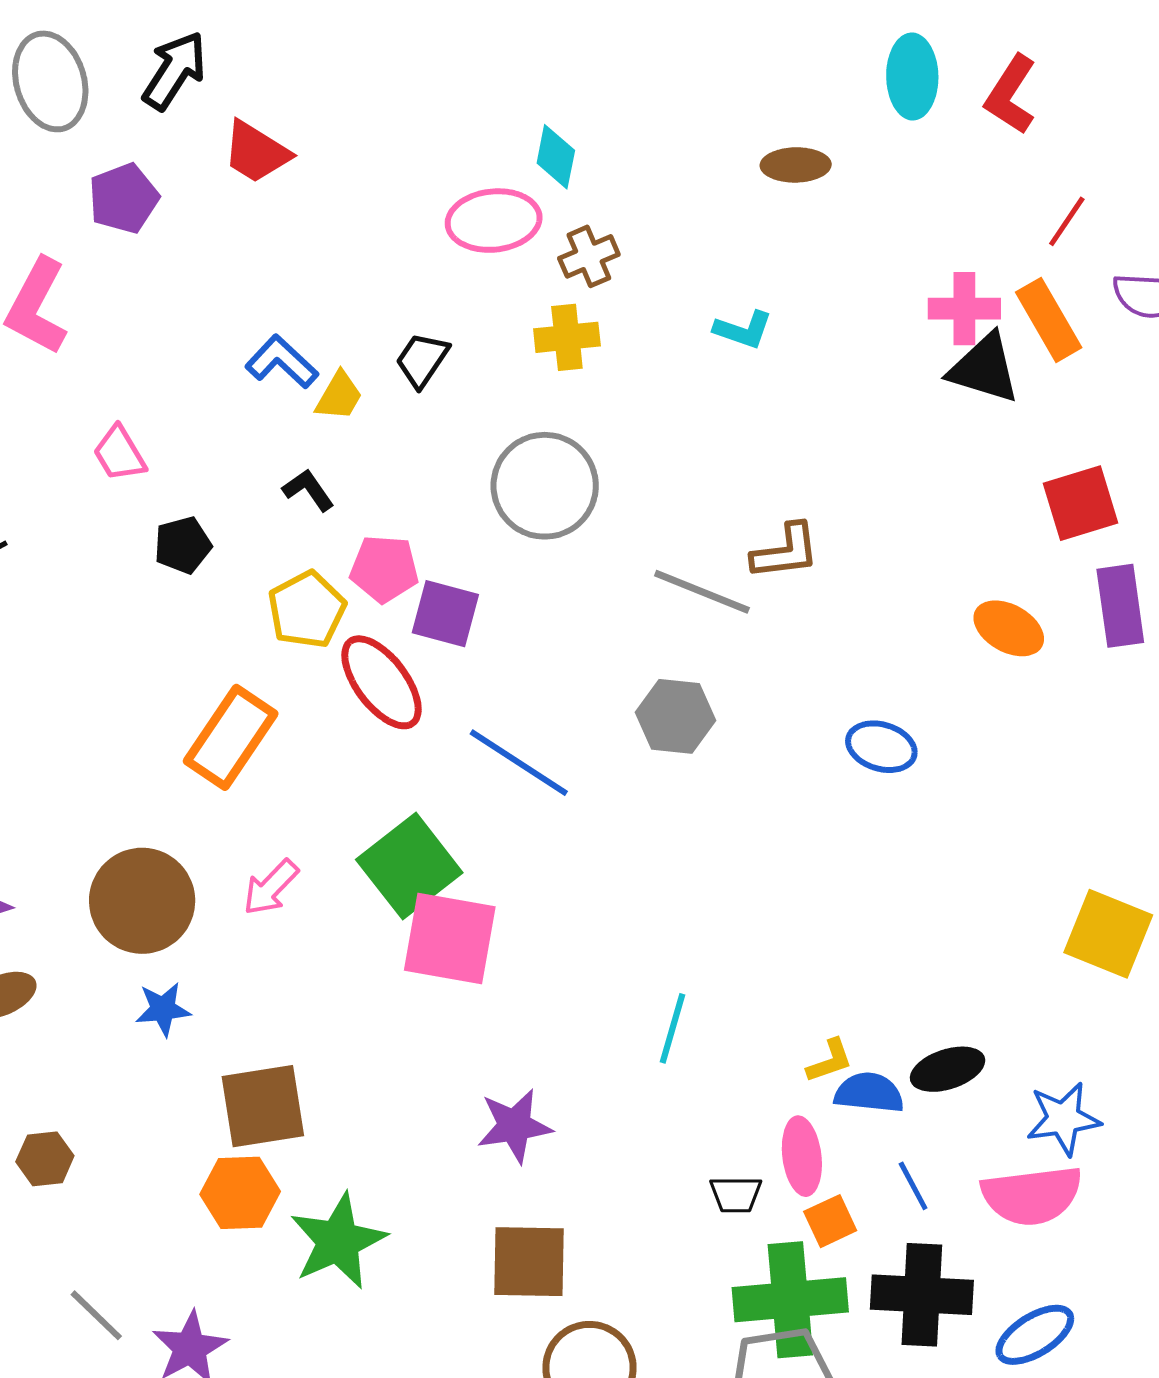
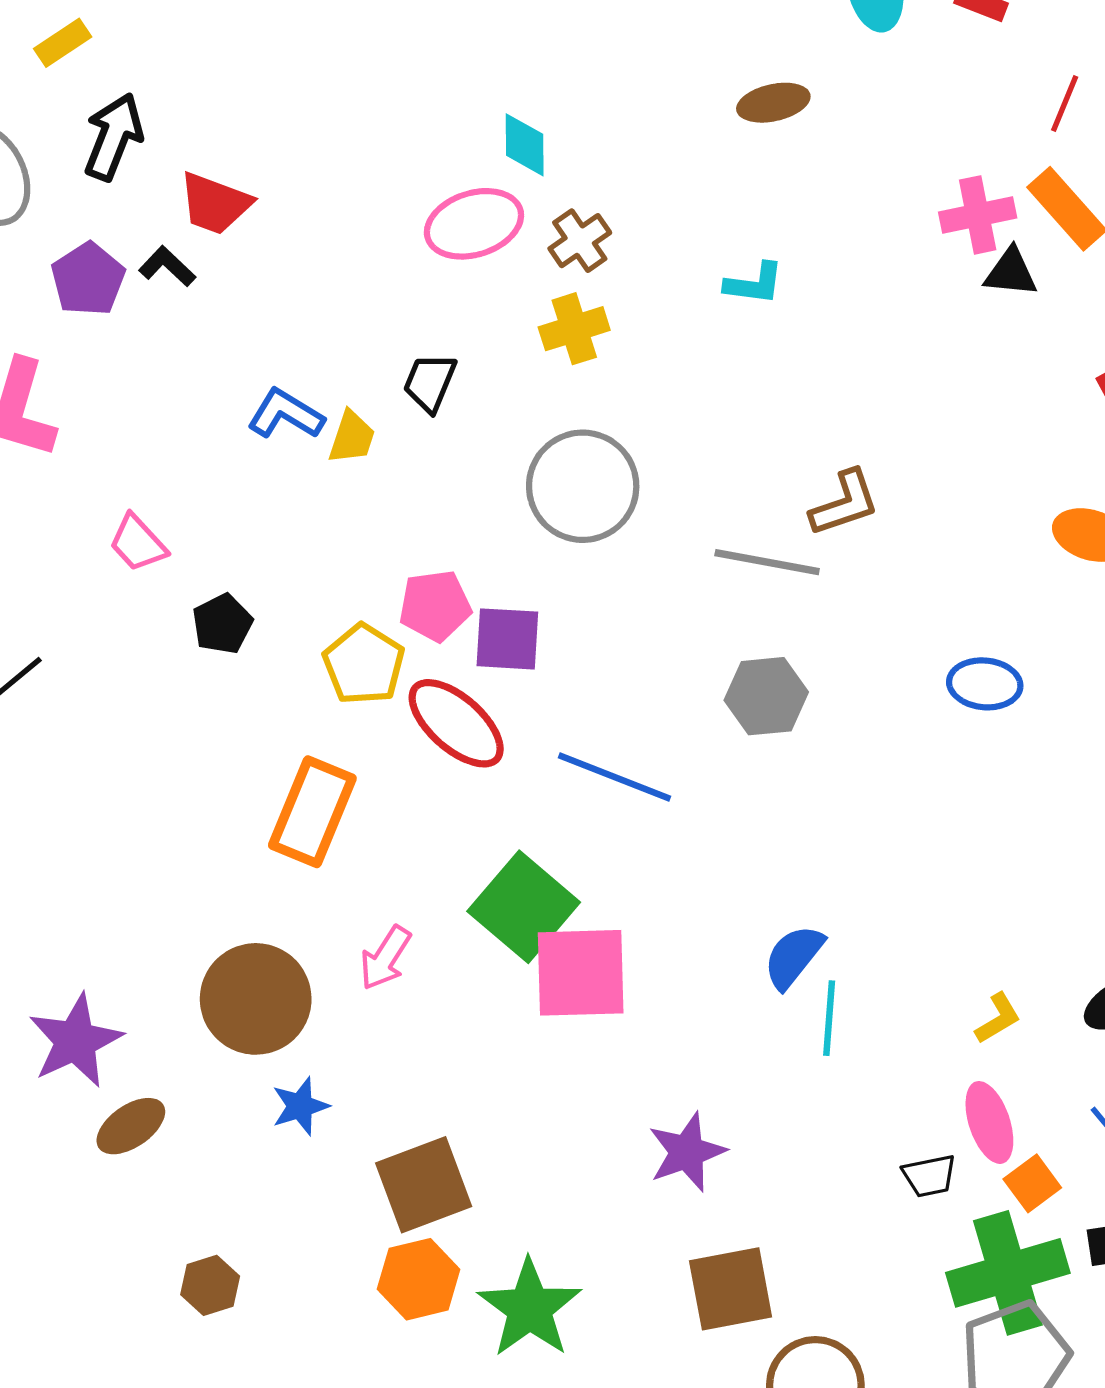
black triangle: (984, 368) -> (1011, 272), size x0.7
black L-shape: (308, 490) -> (167, 266), moved
blue semicircle: (869, 1093) -> (794, 957), moved, turned -46

